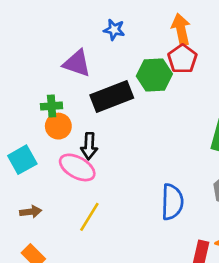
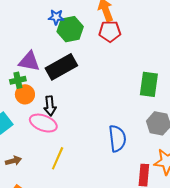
red pentagon: (182, 59) -> (110, 31), turned -30
purple triangle: (77, 63) -> (29, 61), moved
green hexagon: (154, 75) -> (70, 29), moved

